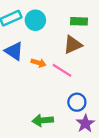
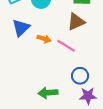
blue triangle: (14, 51) -> (21, 28), turned 42
purple star: (85, 123) -> (88, 96), turned 30

